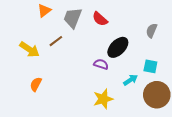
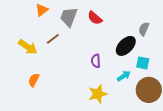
black ellipse: (118, 47) -> (126, 46), moved
purple semicircle: (101, 64) -> (96, 61), turned -112

